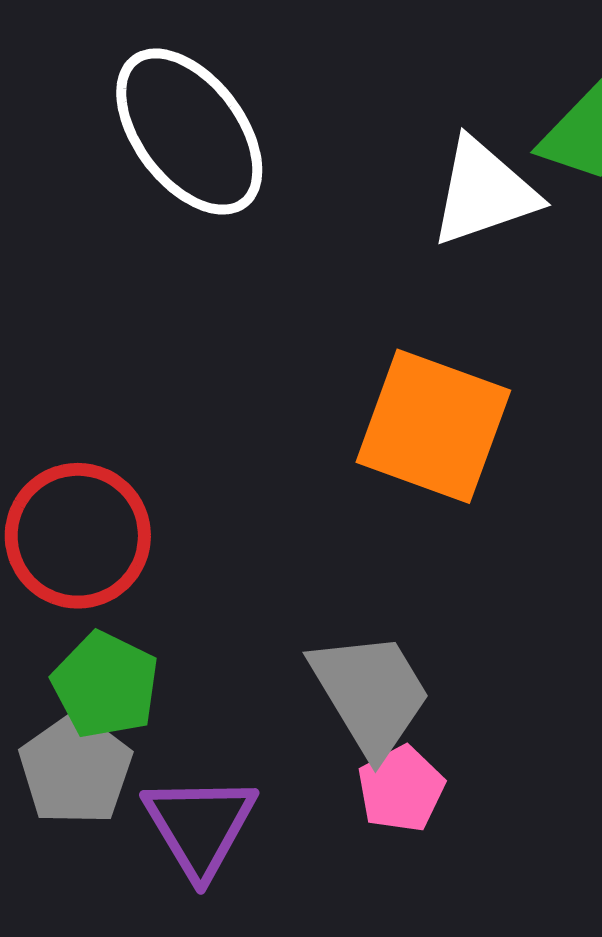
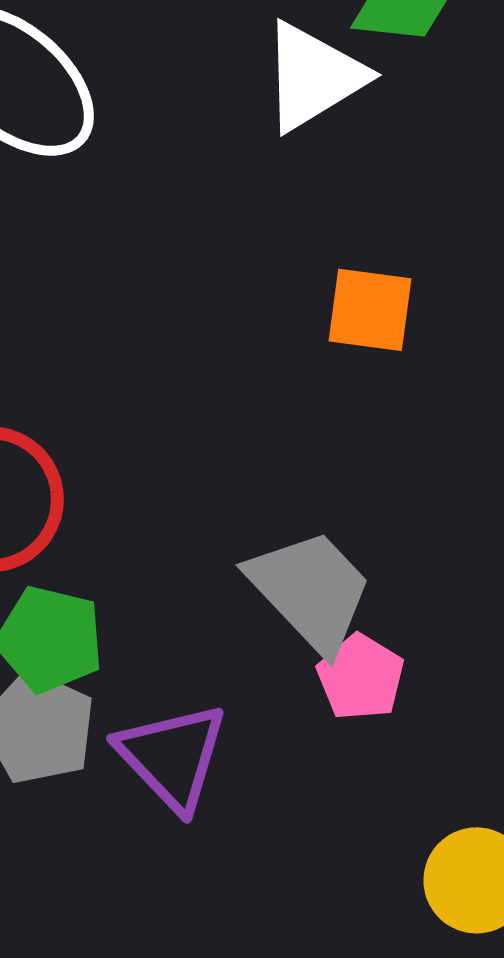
orange square: (433, 426) -> (370, 310), moved, size x0.6

